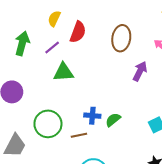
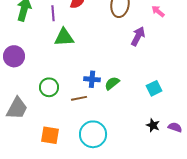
purple line: (52, 48) -> (53, 13), turned -56
green circle: (48, 124) -> (49, 87), size x0.7

